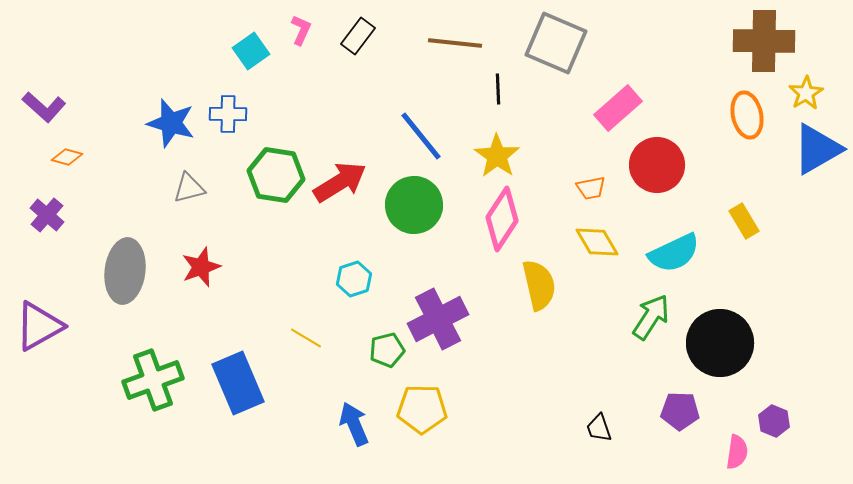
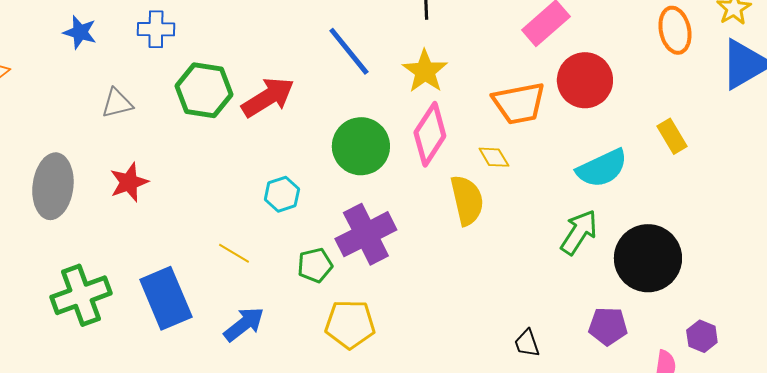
blue star: (171, 123) -> (80, 32), moved, size x0.7
orange trapezoid: (591, 188) -> (519, 103), size x1.8
green circle: (414, 205) -> (361, 146), moved
yellow diamond: (597, 242) -> (494, 157), moved, size x0.7
blue arrow: (354, 424) -> (244, 324), moved, turned 75

